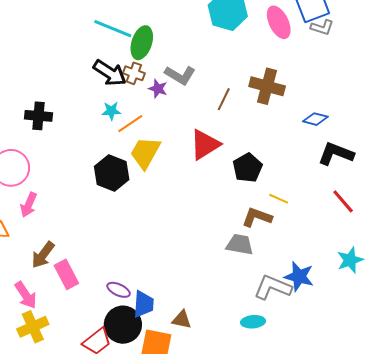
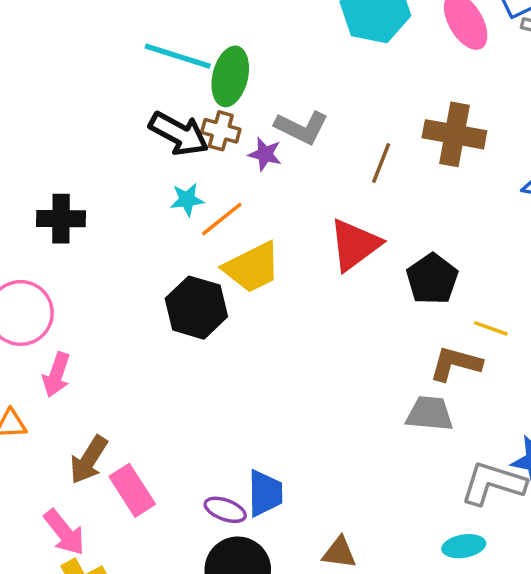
yellow trapezoid: (145, 153) -> (252, 267), turned -141
blue trapezoid: (144, 304) -> (265, 493), moved

